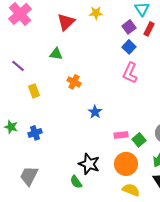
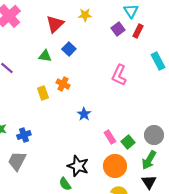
blue square: (129, 47) -> (69, 49), moved
yellow rectangle: (34, 91) -> (43, 93), moved
pink rectangle: (121, 135) -> (110, 137), turned 64
gray trapezoid: (29, 176) -> (17, 161), moved

